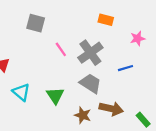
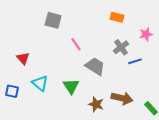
gray cross: (90, 53) -> (121, 47), moved, size x0.7
gray trapezoid: (90, 83) -> (95, 66), moved

